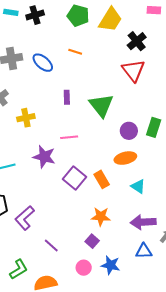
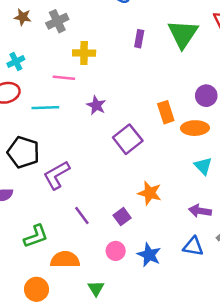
green triangle: (101, 105) -> (183, 34), moved
pink line: (69, 137) -> (64, 78), moved
purple star: (44, 157) -> (96, 105), size x0.7
orange rectangle: (102, 179) -> (166, 112), moved
purple arrow: (143, 222) -> (200, 211), size x0.7
purple square: (92, 241) -> (122, 217), moved

